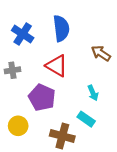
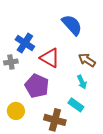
blue semicircle: (61, 28) -> (72, 25), moved, turned -35
blue cross: (23, 34) -> (25, 43), moved
brown arrow: (101, 53) -> (87, 60), moved

